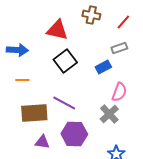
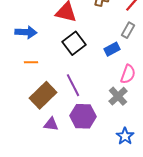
gray rectangle: (119, 48) -> (128, 30), turned -42
purple line: (64, 103) -> (73, 85), turned 35
brown rectangle: (34, 113) -> (43, 95), turned -40

